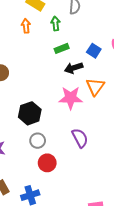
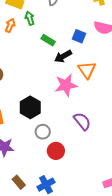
green arrow: (56, 24) -> (30, 18), moved
orange arrow: (26, 26) -> (10, 25), turned 40
green rectangle: (62, 48) -> (48, 40), turned 64

